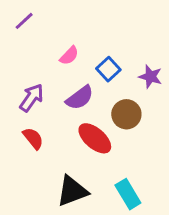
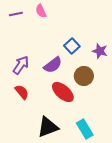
purple line: (24, 21) -> (16, 14), turned 32
pink semicircle: (69, 56) -> (41, 11), moved, turned 112

